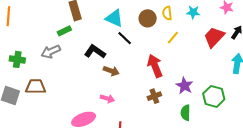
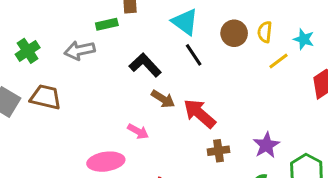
yellow line: (173, 38) -> (278, 61), moved
green cross: (17, 59) -> (28, 51), turned 35
red arrow: (155, 66) -> (200, 114), moved, turned -40
pink arrow: (107, 98) -> (138, 131), moved

